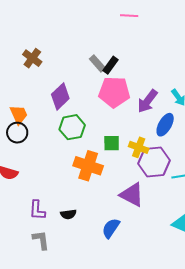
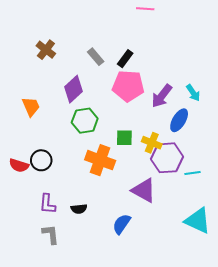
gray rectangle: (97, 63) -> (96, 57), moved
black circle: (17, 133) -> (41, 160), moved

